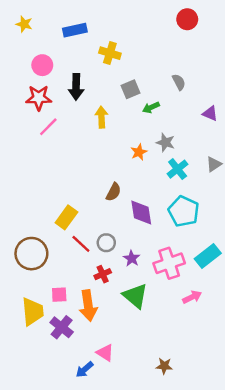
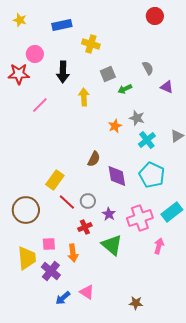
red star: (39, 98) -> (19, 74), moved
purple triangle: (210, 113) -> (167, 87), moved
pink arrow: (192, 297) -> (159, 246), turned -49
orange arrow: (88, 306) -> (73, 253), size x0.7
blue arrow: (85, 370) -> (63, 298), moved

